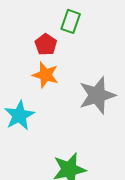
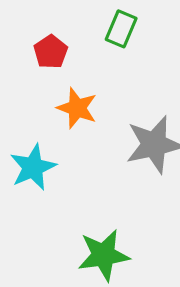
red pentagon: (46, 45) -> (51, 52), moved

